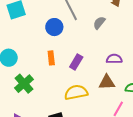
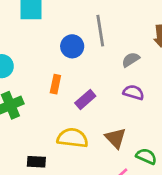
purple semicircle: (114, 59) -> (134, 92), moved
brown triangle: (107, 82) -> (116, 138), turned 30

